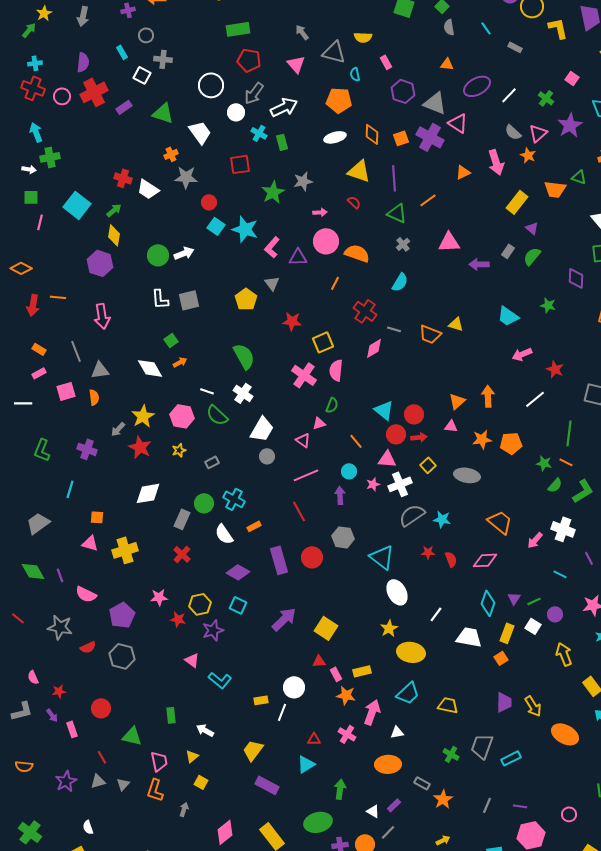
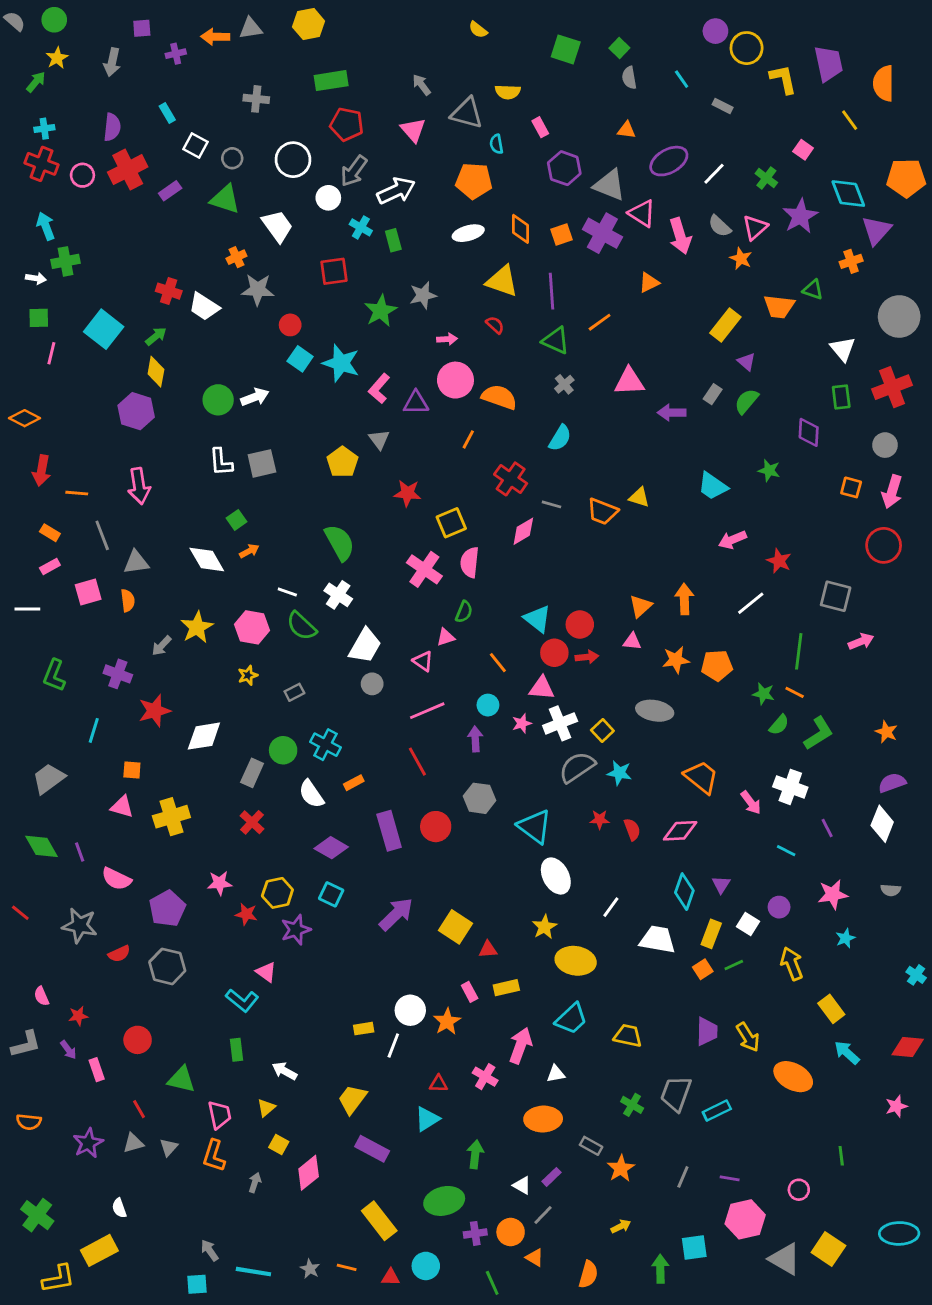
gray circle: (146, 35) -> (232, 158), moved
gray cross: (163, 59) -> (256, 99), moved
pink arrow: (496, 162) -> (680, 236), moved
orange line: (58, 297) -> (77, 493), moved
red star: (140, 447) -> (155, 711), moved, turned 30
yellow square: (428, 465) -> (602, 730), moved
pink arrow: (535, 540) -> (751, 803), turned -78
green line: (534, 601) -> (734, 965), moved
red triangle: (319, 661) -> (488, 949), moved
cyan L-shape: (220, 680) -> (242, 1000), moved
orange star: (346, 695) -> (447, 1022), moved, turned 30
pink diamond: (225, 832) -> (309, 1173), moved

